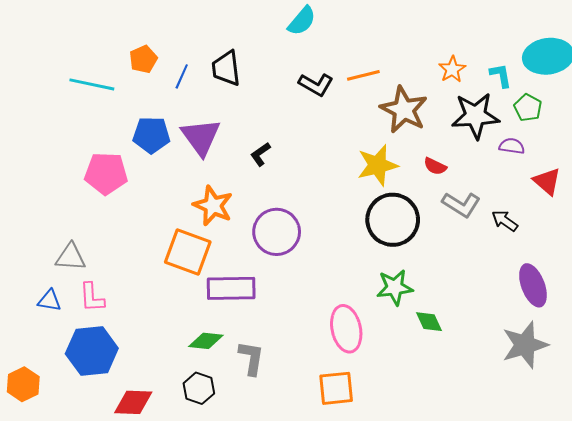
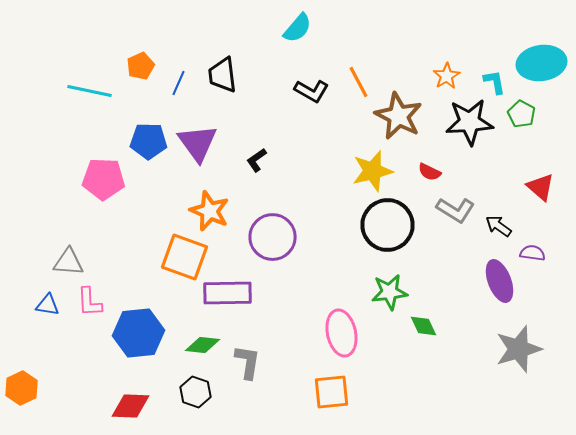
orange line: (363, 75) -> (358, 82), turned 76
purple semicircle: (512, 146) -> (532, 253), moved
purple ellipse: (533, 285) -> (500, 281), moved
blue hexagon: (92, 351) -> (138, 333), moved

